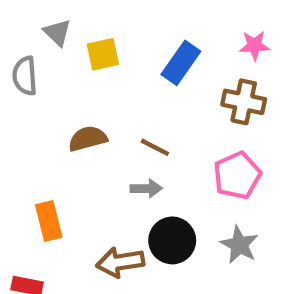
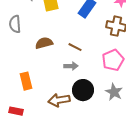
gray semicircle: (25, 76) -> (15, 24), moved

